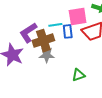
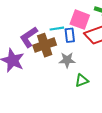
pink square: (78, 16) -> (80, 20), turned 30
gray star: (47, 55) -> (67, 60), moved

